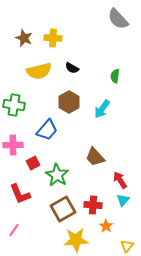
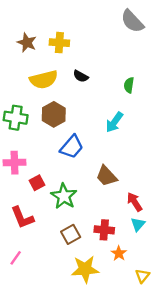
brown hexagon: (69, 102) -> (54, 114), moved
blue trapezoid: (47, 130) -> (72, 147), moved
brown square: (63, 209) -> (71, 234), size x0.7

